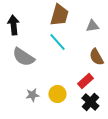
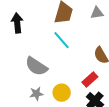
gray triangle: (92, 26) -> (97, 13), moved
gray semicircle: (23, 57) -> (36, 66), moved

